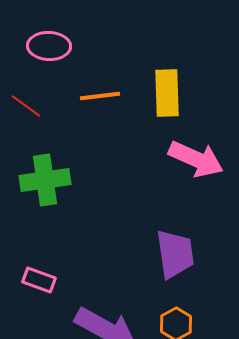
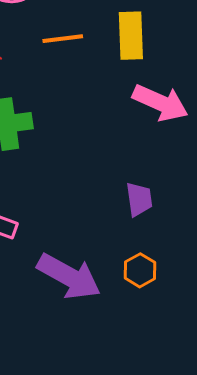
purple trapezoid: (175, 254) -> (139, 199), size x0.7

